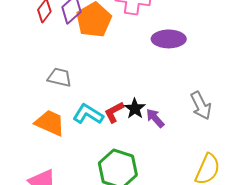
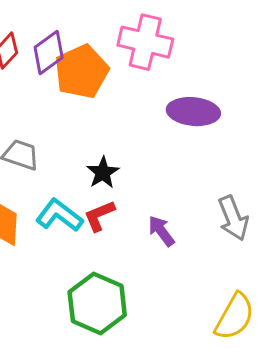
black star: (135, 109) -> (103, 173), moved

